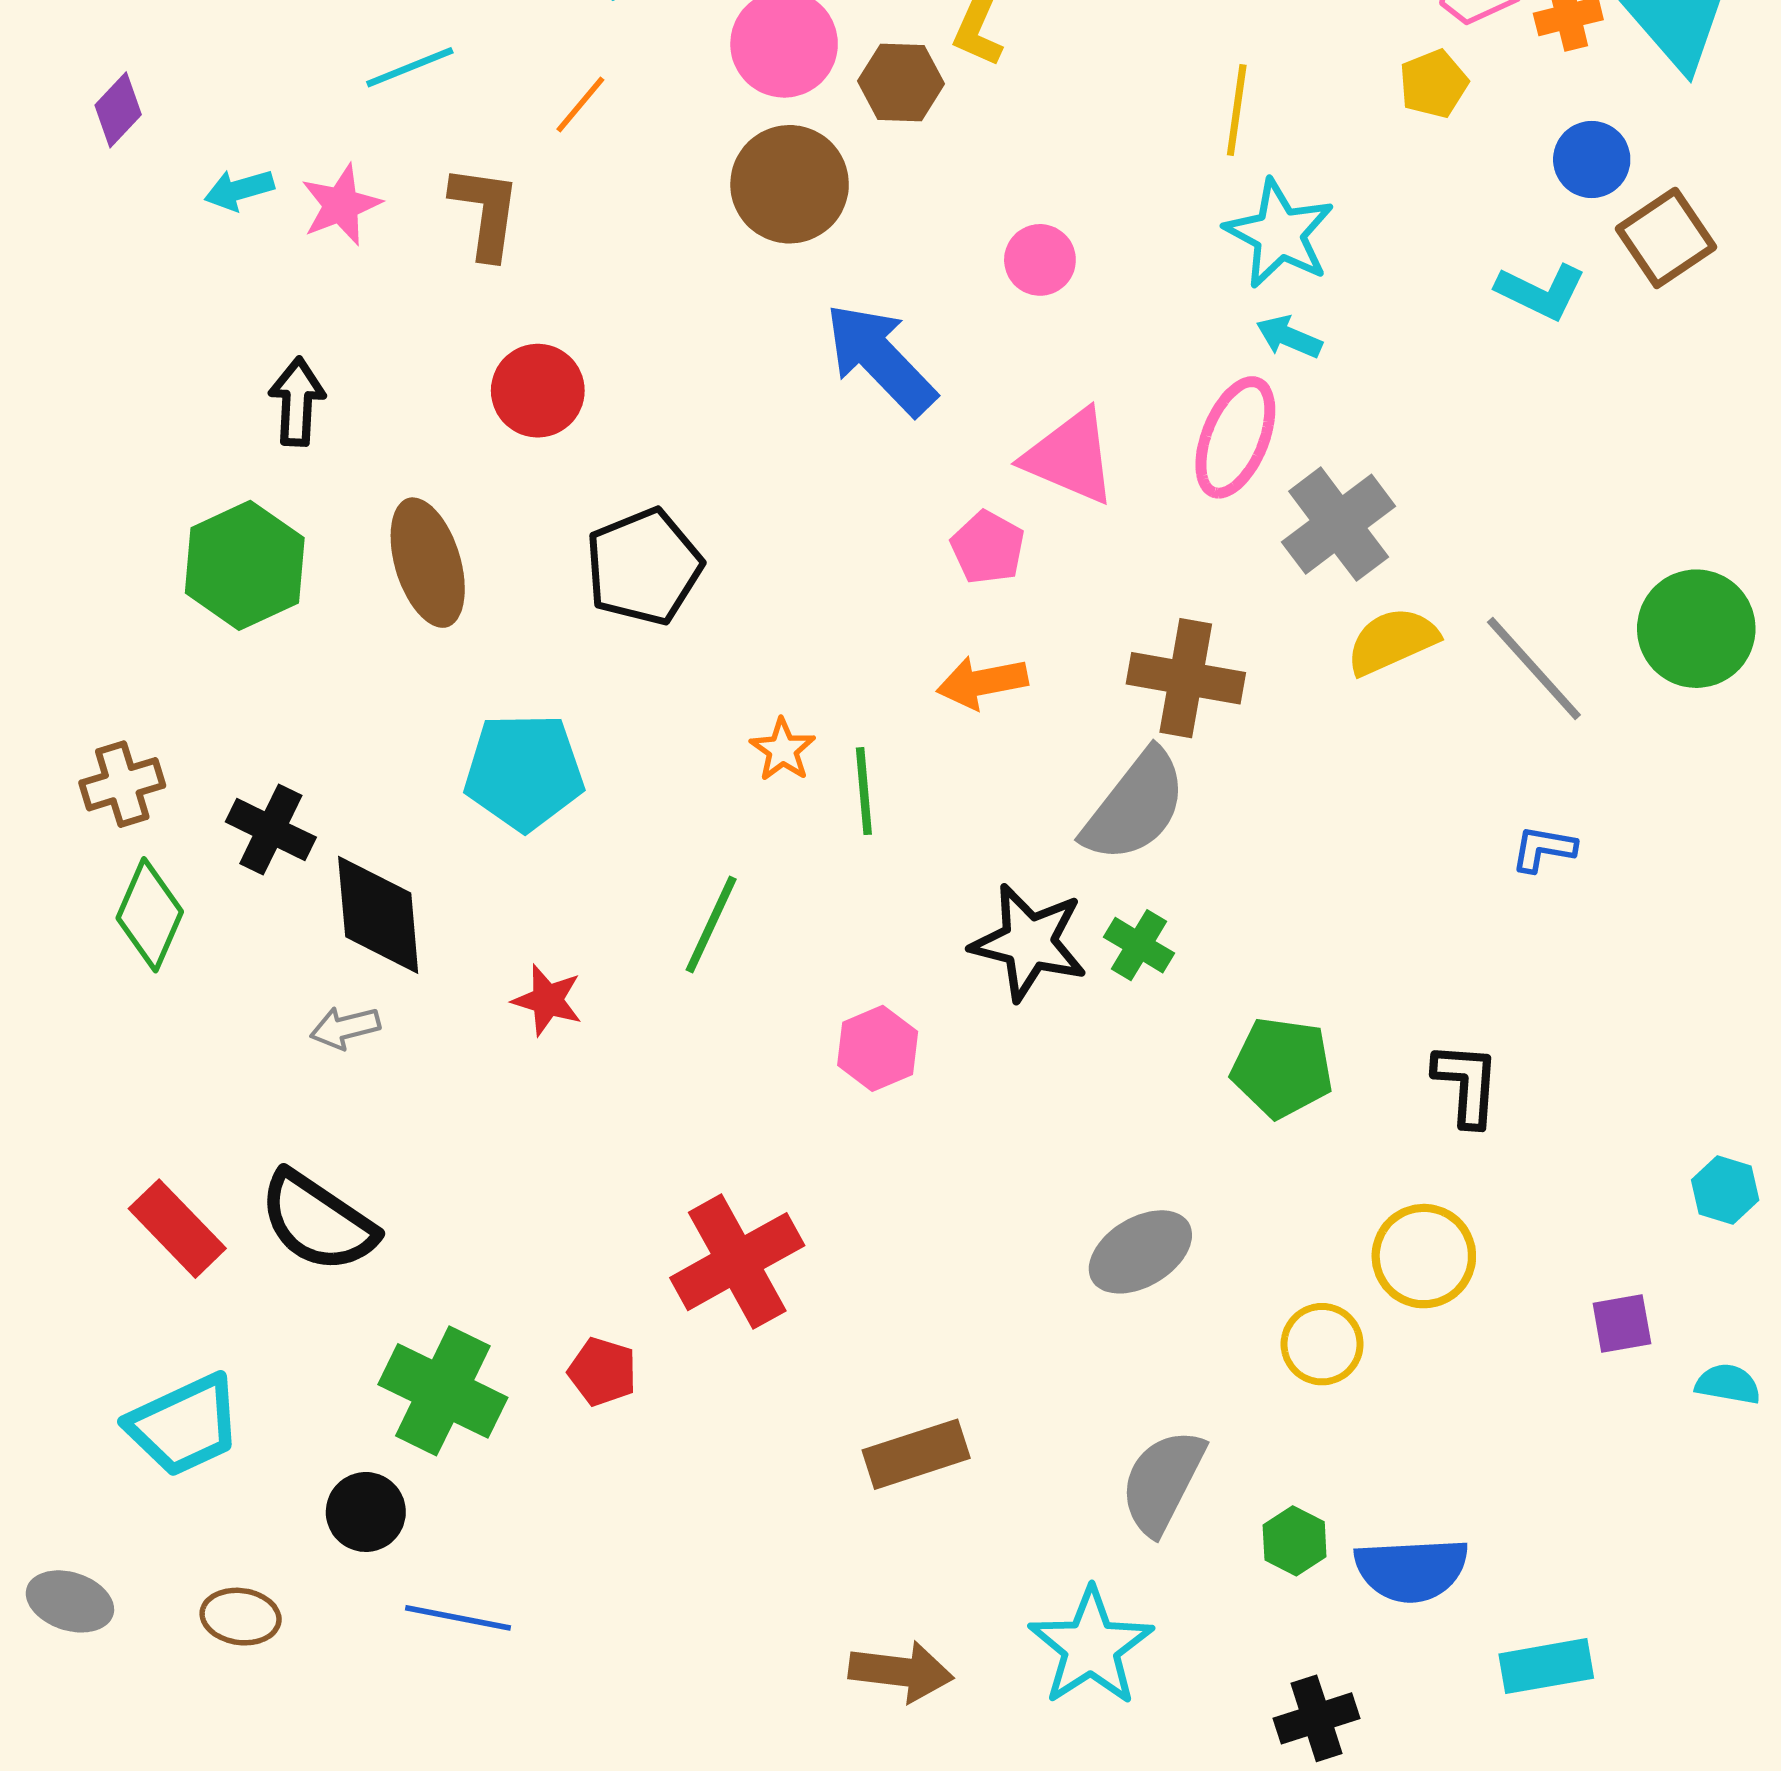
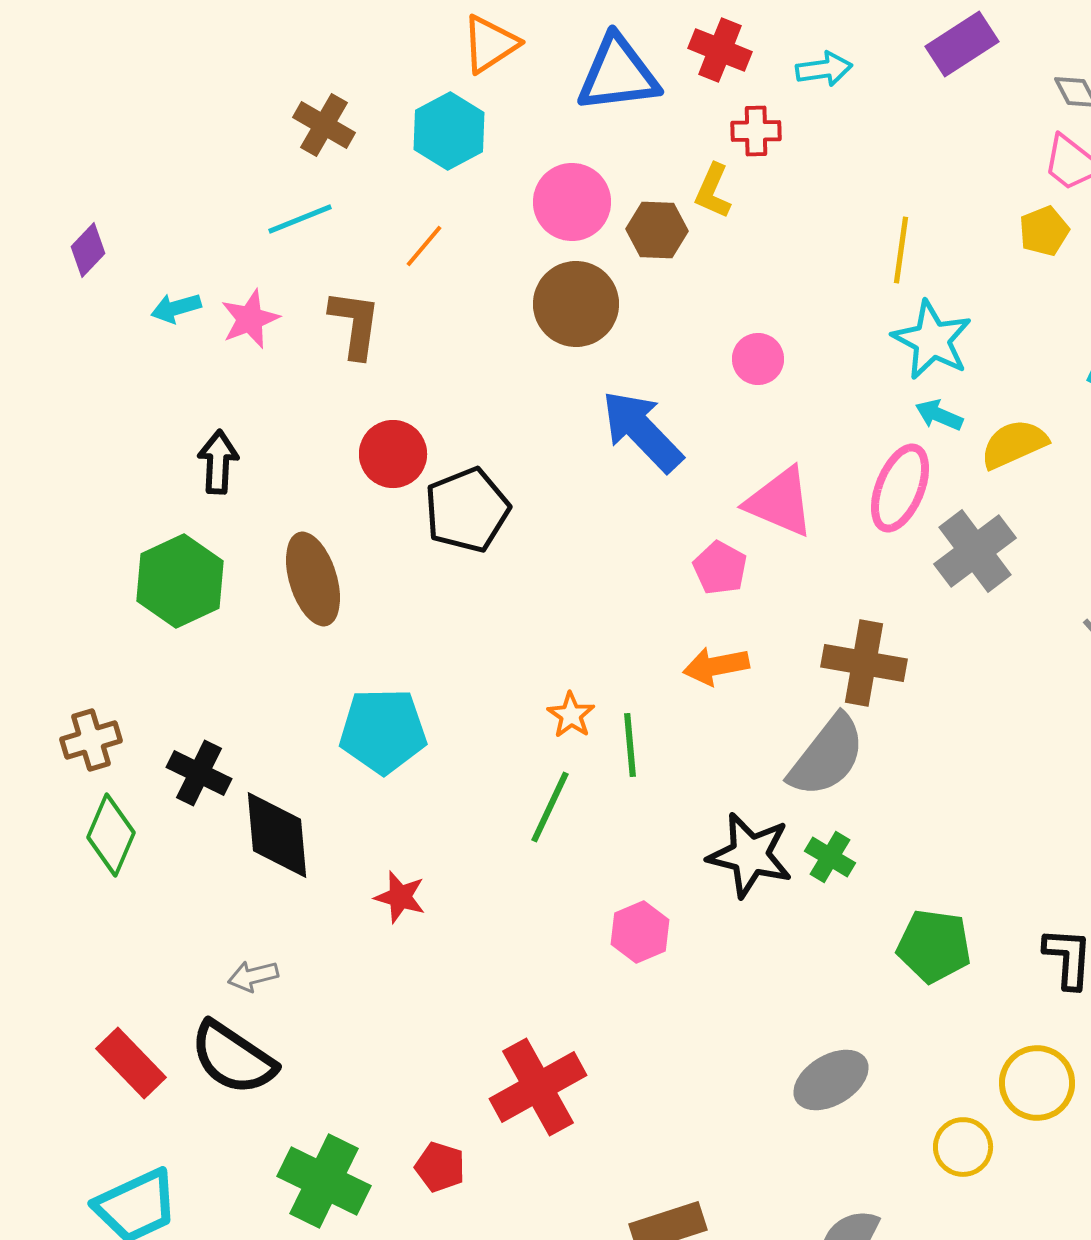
black pentagon: (644, 567) -> (467, 510), moved
yellow semicircle: (1392, 641) -> (1014, 444), moved
green line: (711, 924) -> (550, 807), moved
gray arrow: (345, 1028) -> (253, 976), moved

